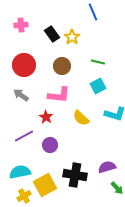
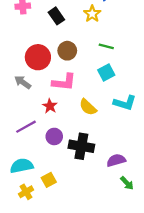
yellow star: (72, 37) -> (92, 14), moved
red circle: (24, 65) -> (38, 57), moved
black cross: (75, 175) -> (81, 146), moved
yellow square: (45, 185) -> (49, 180), size x0.6

